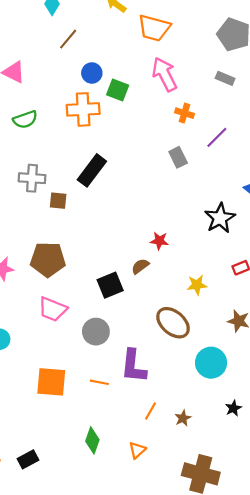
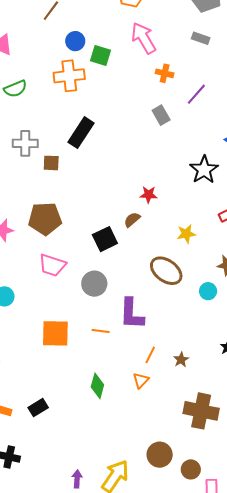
cyan circle: (211, 363) -> (208, 291), moved, size x0.6
orange triangle: (137, 450) -> (141, 380), moved

